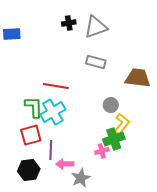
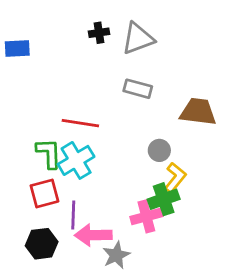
pink cross: (102, 151) -> (146, 216), size x1.5
pink arrow: (65, 164) -> (93, 235), size x1.4

